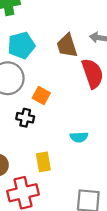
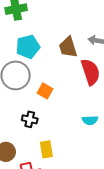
black cross: (25, 118) -> (30, 119), moved
cyan semicircle: (79, 137) -> (90, 120), moved

